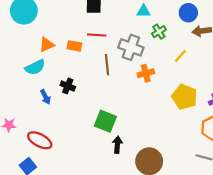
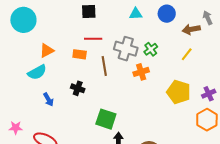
blue circle: (188, 13) -> (167, 14), moved
green cross: (159, 32) -> (151, 49), moved
orange rectangle: (74, 46) -> (80, 54), moved
yellow line: (180, 56) -> (187, 54), moved
black cross: (68, 86) -> (78, 88), moved

